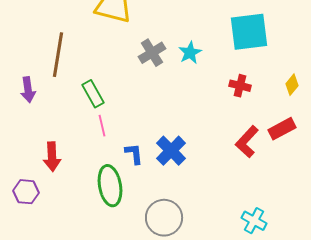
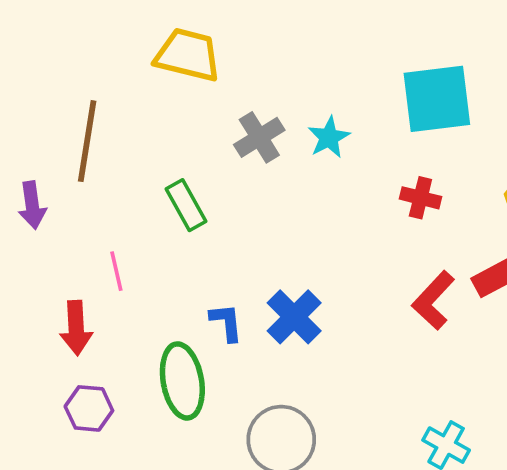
green rectangle: (93, 94) -> (186, 205), moved
pink line: (102, 126) -> (116, 271), moved
purple hexagon: (26, 192) -> (89, 408), moved

